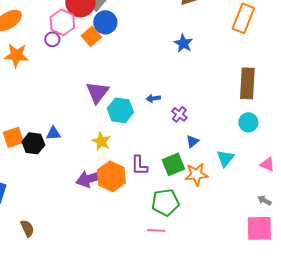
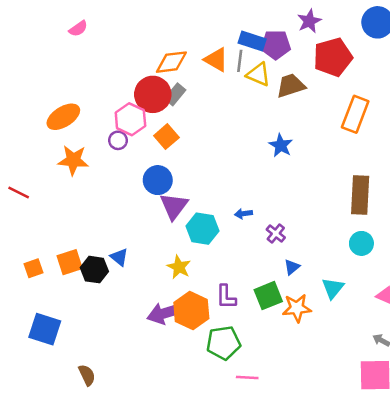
blue circle: (105, 22) -> (158, 180), moved
blue triangle: (53, 133) -> (119, 257), turned 42
green pentagon: (165, 202) -> (224, 343), moved

